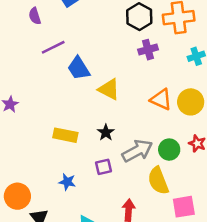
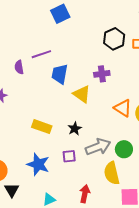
purple semicircle: (35, 16) -> (19, 67), moved
purple cross: (148, 50) -> (102, 74), moved
blue trapezoid: (79, 68) -> (60, 74), turned 35
blue star: (67, 182) -> (38, 164), size x1.6

